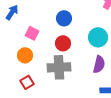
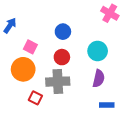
orange circle: (25, 55) -> (23, 69), size x1.5
red square: (27, 82) -> (35, 98), moved, turned -32

